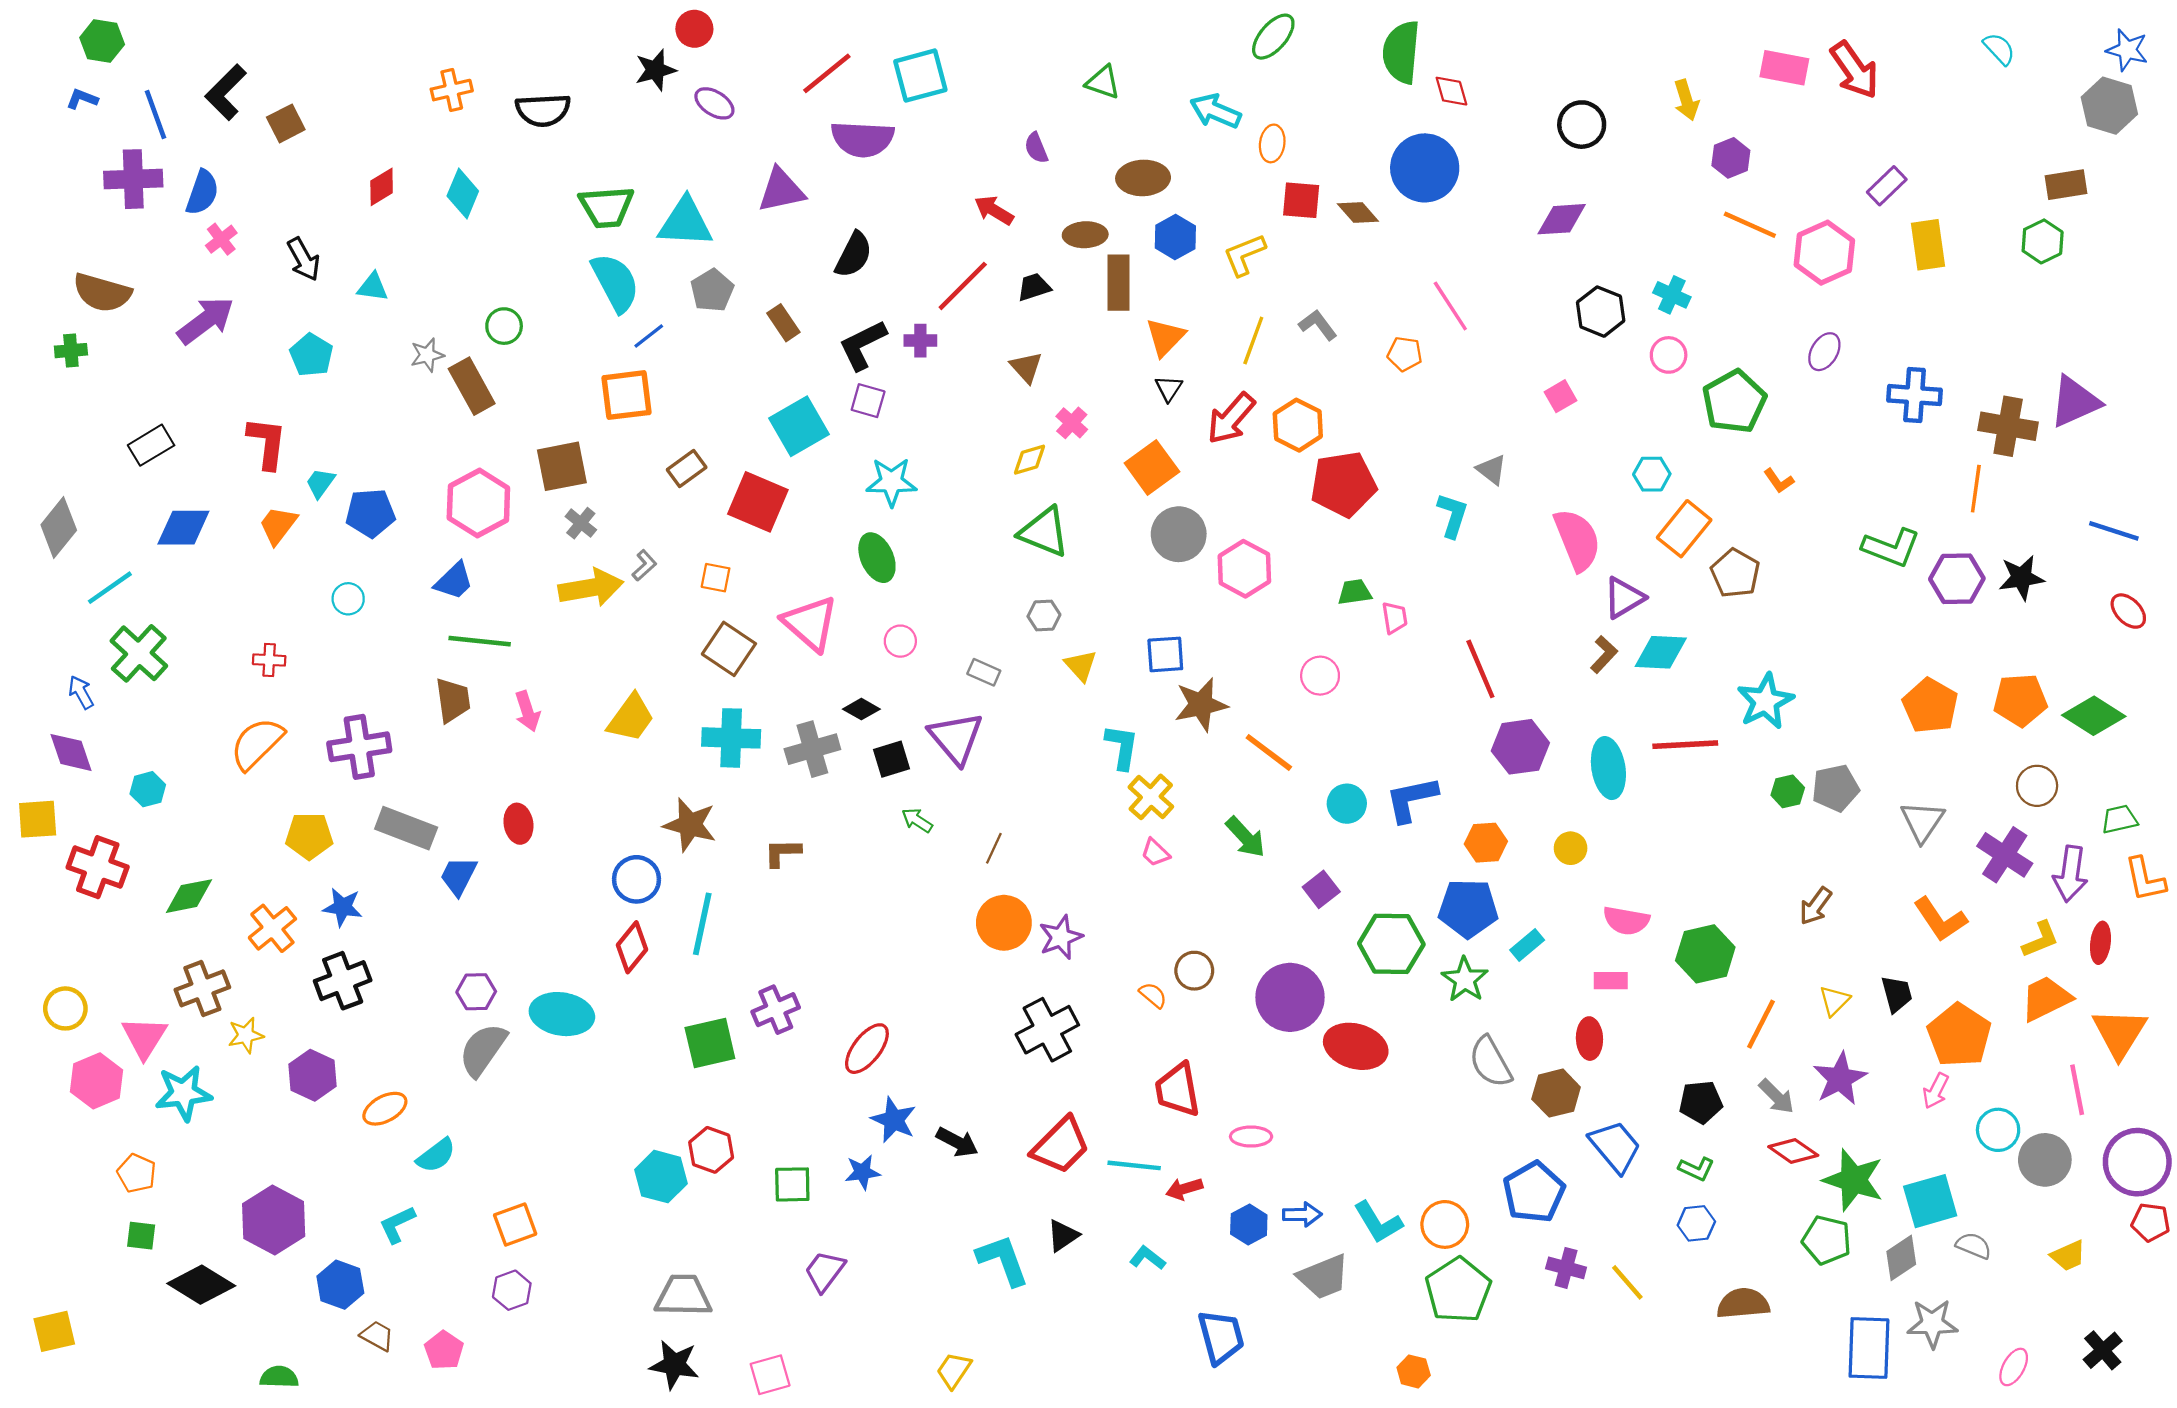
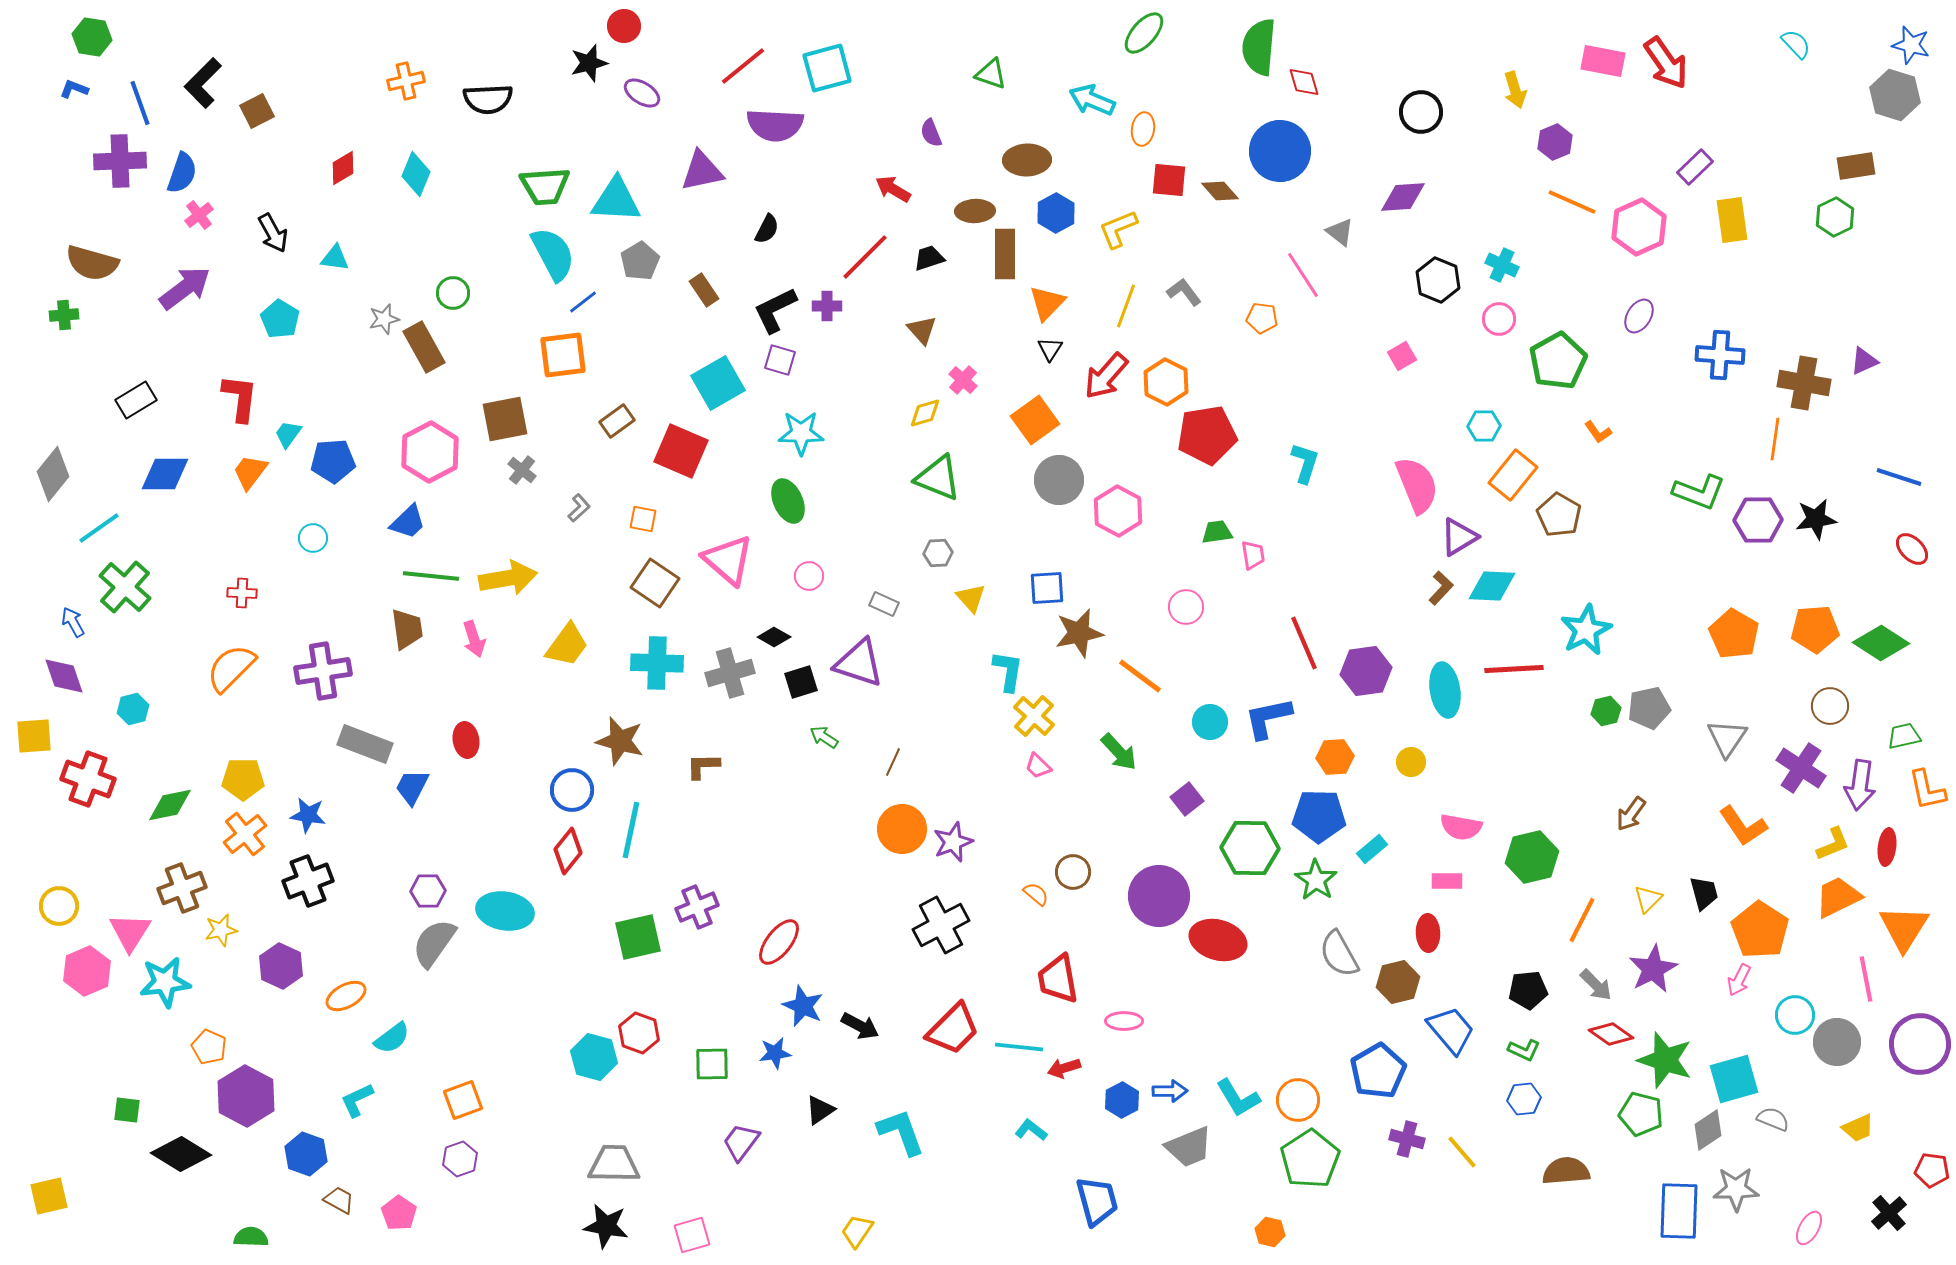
black semicircle: (854, 255) -> (767, 229), size x0.7
purple triangle: (2075, 402) -> (1864, 361), size x0.6
gray triangle: (1492, 470) -> (1340, 232), moved
yellow arrow: (591, 588) -> (508, 578), moved
red line: (1480, 669) -> (1304, 643), moved
purple triangle: (956, 738) -> (859, 663), turned -32
yellow pentagon: (309, 836) -> (243, 779), moved
orange pentagon: (137, 1173) -> (209, 1047), moved
red pentagon: (2151, 1222) -> (1932, 1170), moved
black triangle: (1063, 1236) -> (820, 1110), moved

